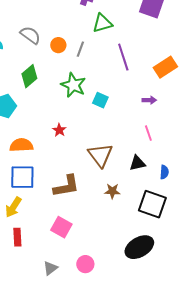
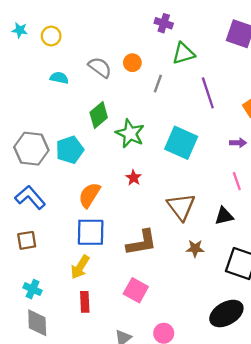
orange circle: (58, 45) -> (132, 63), moved
green star: (73, 85) -> (130, 134), moved
cyan square: (100, 100) -> (181, 143), size x1.8
orange semicircle: (21, 145) -> (89, 195), turned -55

